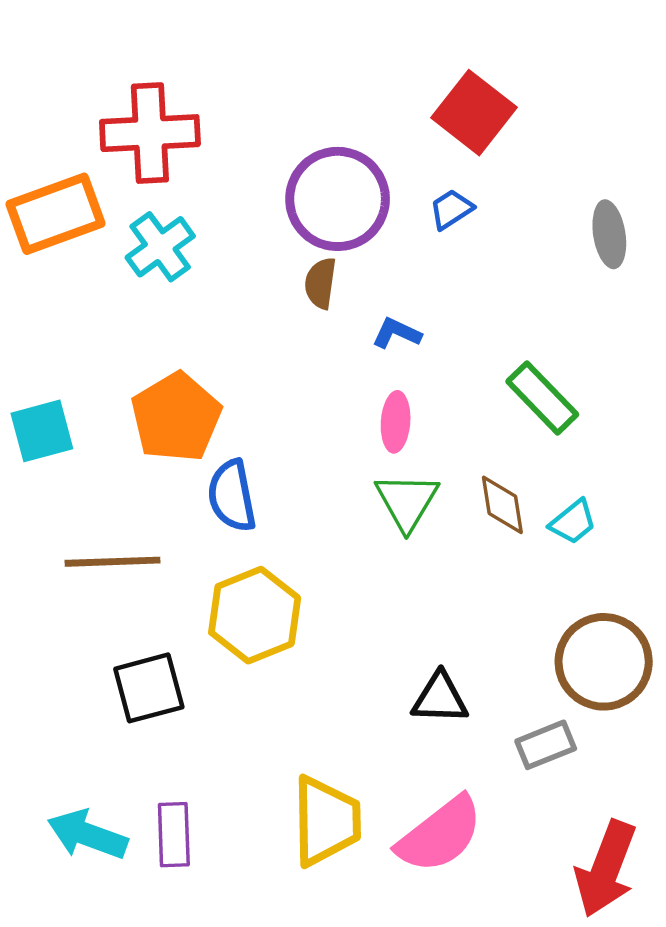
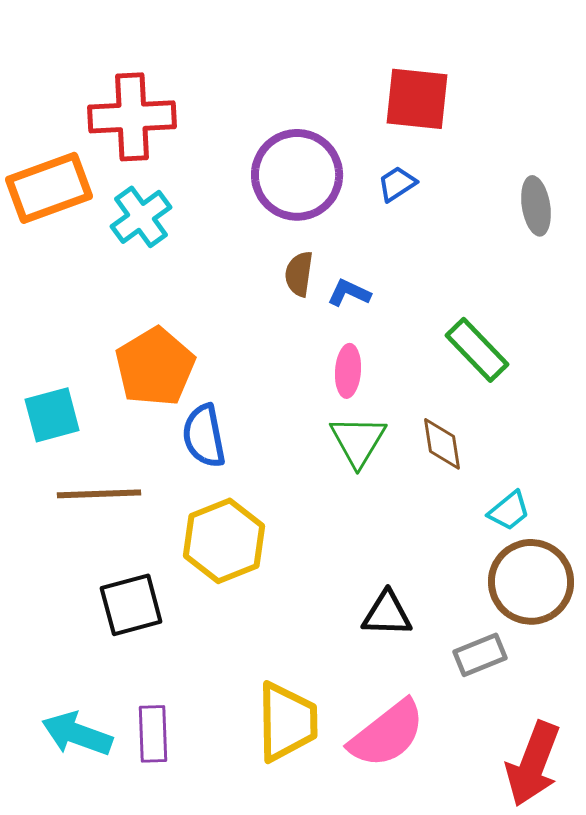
red square: (474, 113) -> (417, 99), turned -32
brown semicircle: (320, 283) -> (299, 274), moved
cyan square: (42, 431) -> (52, 415), moved
cyan trapezoid: (573, 522) -> (509, 511), moved

